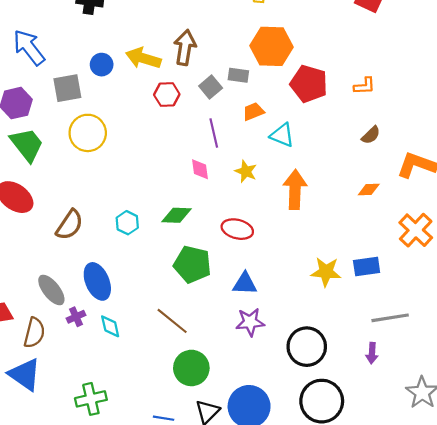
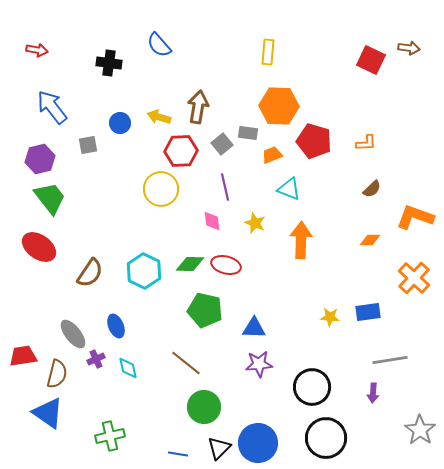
yellow arrow: (143, 58) -> (159, 117), size x0.7
gray square: (67, 88) -> (88, 145), size x0.7
red hexagon: (167, 94) -> (181, 151), size x1.4
orange trapezoid: (253, 112) -> (272, 155), moved
yellow circle: (88, 133) -> (161, 189), moved
cyan hexagon: (127, 223) -> (144, 271), size x1.6
red ellipse: (237, 229) -> (226, 265), moved
yellow star: (326, 272) -> (330, 317), size x0.7
blue ellipse: (97, 281) -> (116, 326), size x0.7

